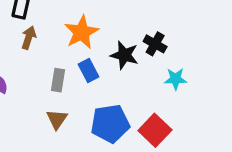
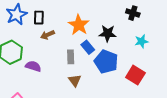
brown arrow: (29, 38) -> (47, 35), turned -120
black cross: (155, 44) -> (133, 13), moved
blue pentagon: (110, 124) -> (106, 62), moved, turned -30

